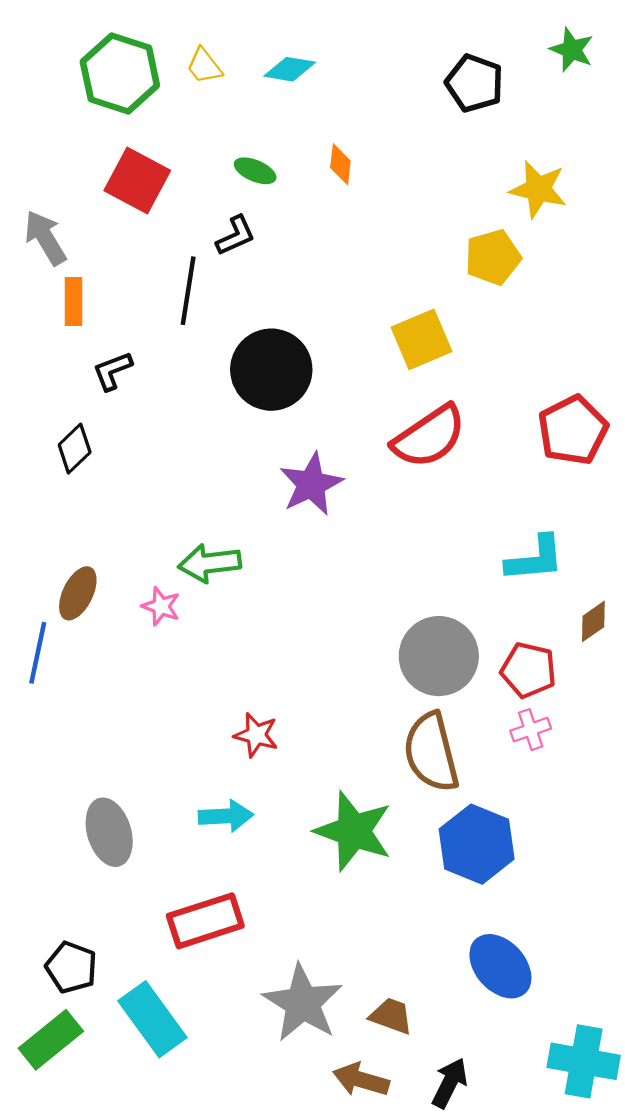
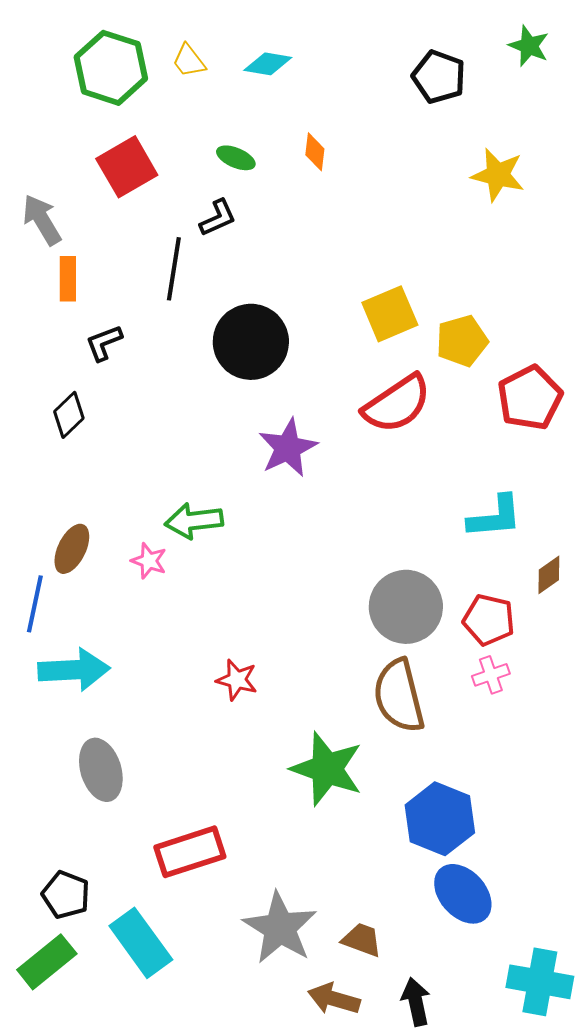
red square: (137, 180) -> (127, 167), turned 32
yellow pentagon: (493, 257) -> (462, 341), moved
cyan arrow: (226, 816) -> (74, 670), moved, size x1.4
blue hexagon: (477, 844) -> (440, 819), moved
black arrow: (450, 1083) -> (416, 1002), turned -39

